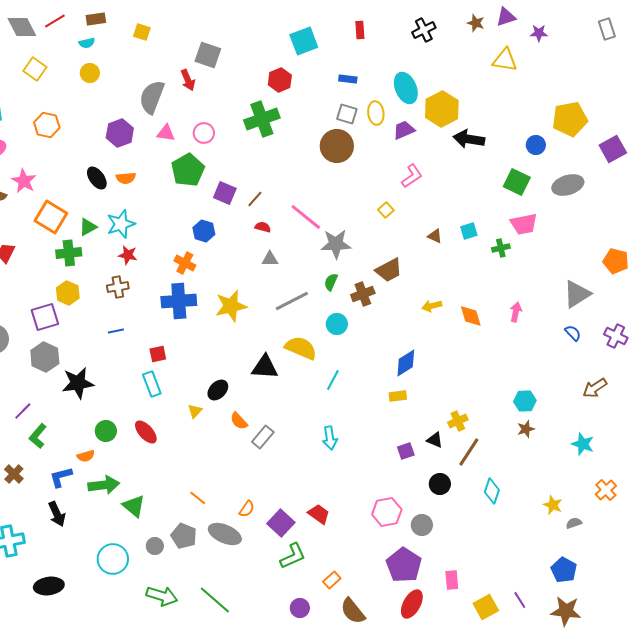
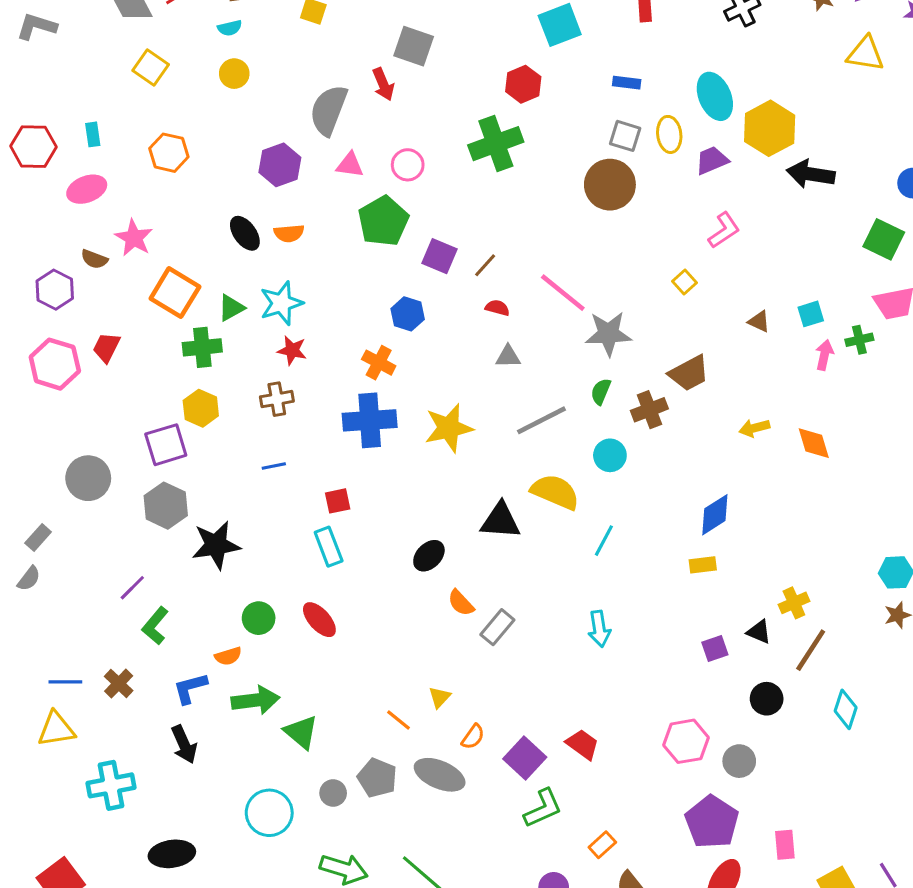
pink arrow: (516, 312) -> (824, 355), moved
yellow triangle: (195, 411) -> (440, 697), moved

